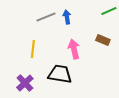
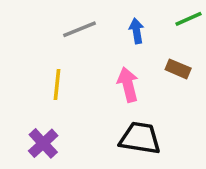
blue arrow: (67, 17) -> (137, 31), moved
black trapezoid: (60, 74) -> (140, 138), moved

